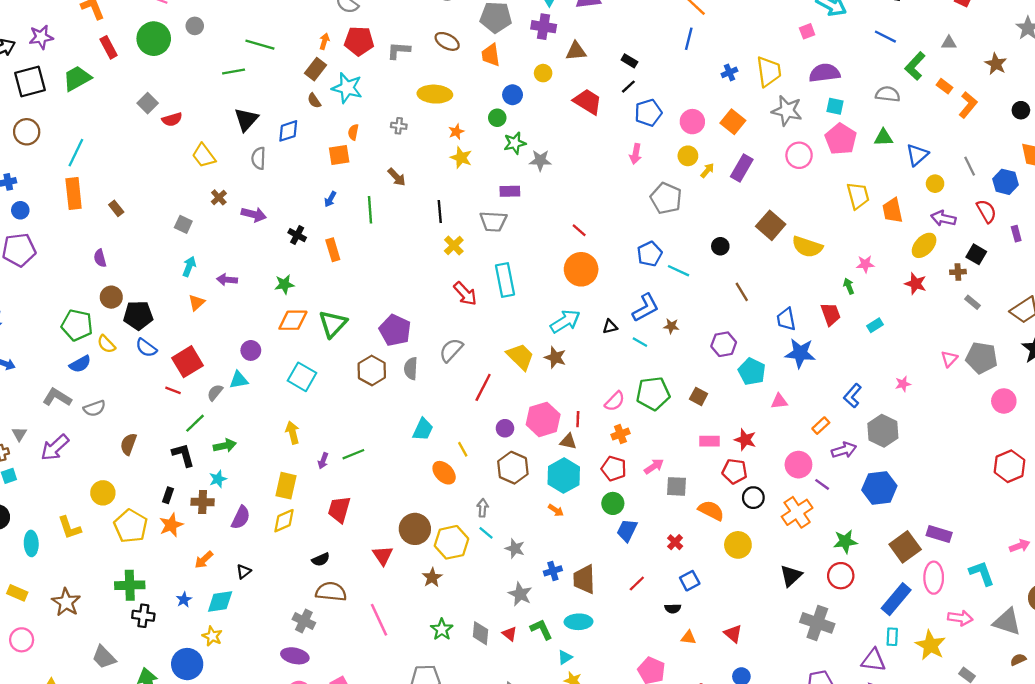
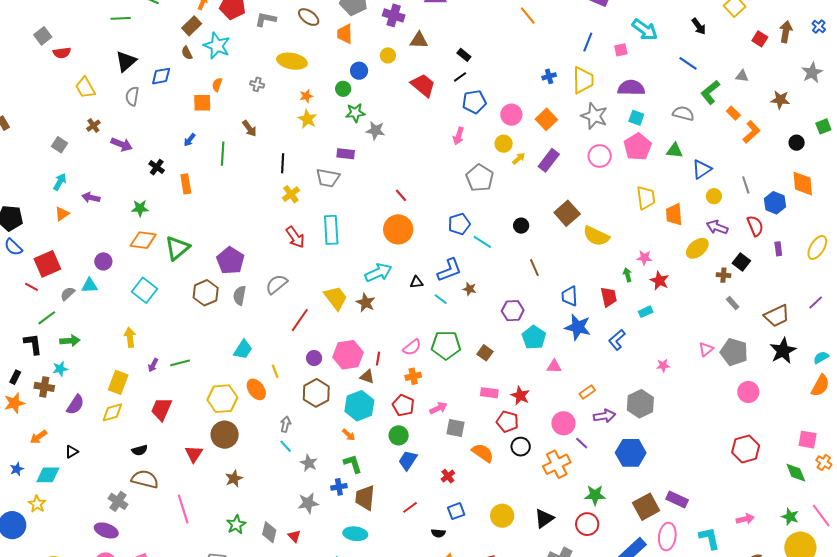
blue line: (689, 39) -> (588, 42), moved
brown star: (996, 64) -> (780, 100), turned -30
red star: (916, 284) -> (660, 281), moved
blue L-shape: (853, 396) -> (617, 340), moved
yellow hexagon: (452, 542) -> (222, 399), moved
yellow circle: (738, 545) -> (502, 516), moved
gray star: (520, 594) -> (308, 503), turned 30
green L-shape: (541, 629) -> (353, 464), moved

